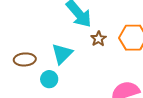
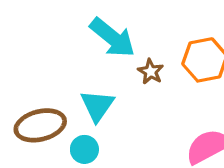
brown ellipse: (25, 59) -> (40, 125), size x1.4

